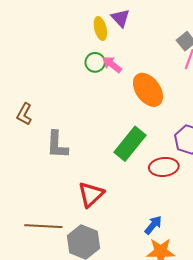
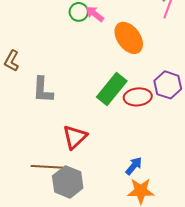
red ellipse: (164, 167) -> (138, 97), moved
brown line: (43, 226) -> (49, 167), moved

